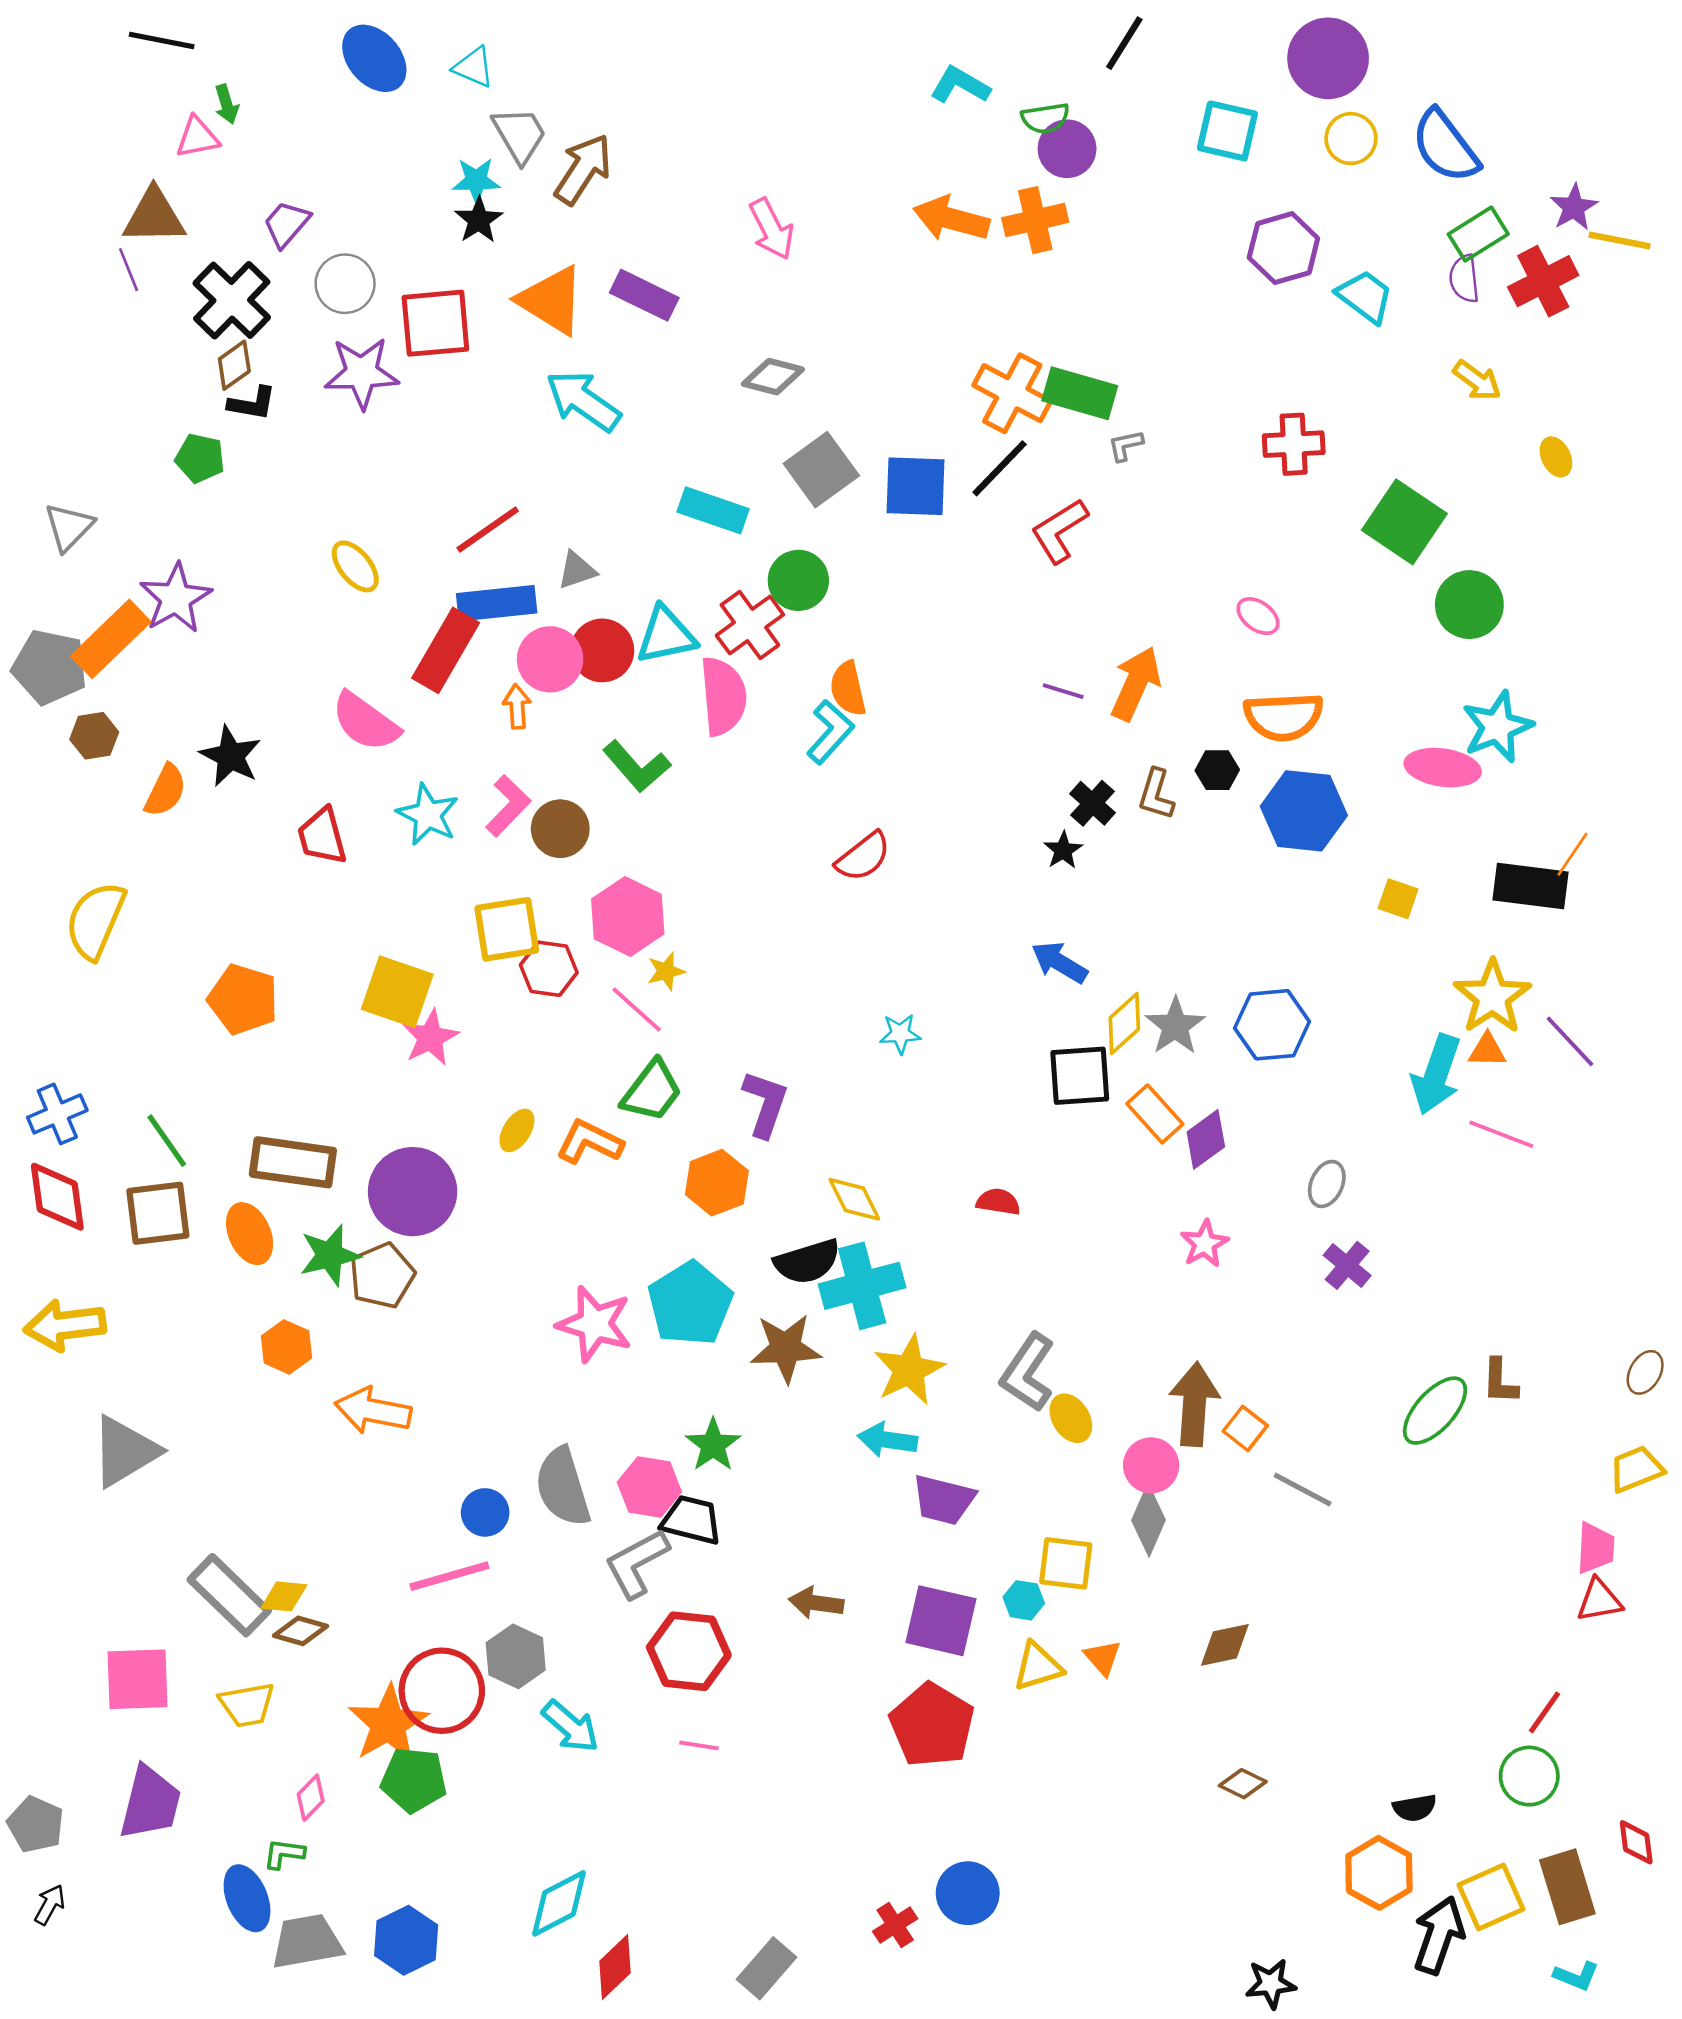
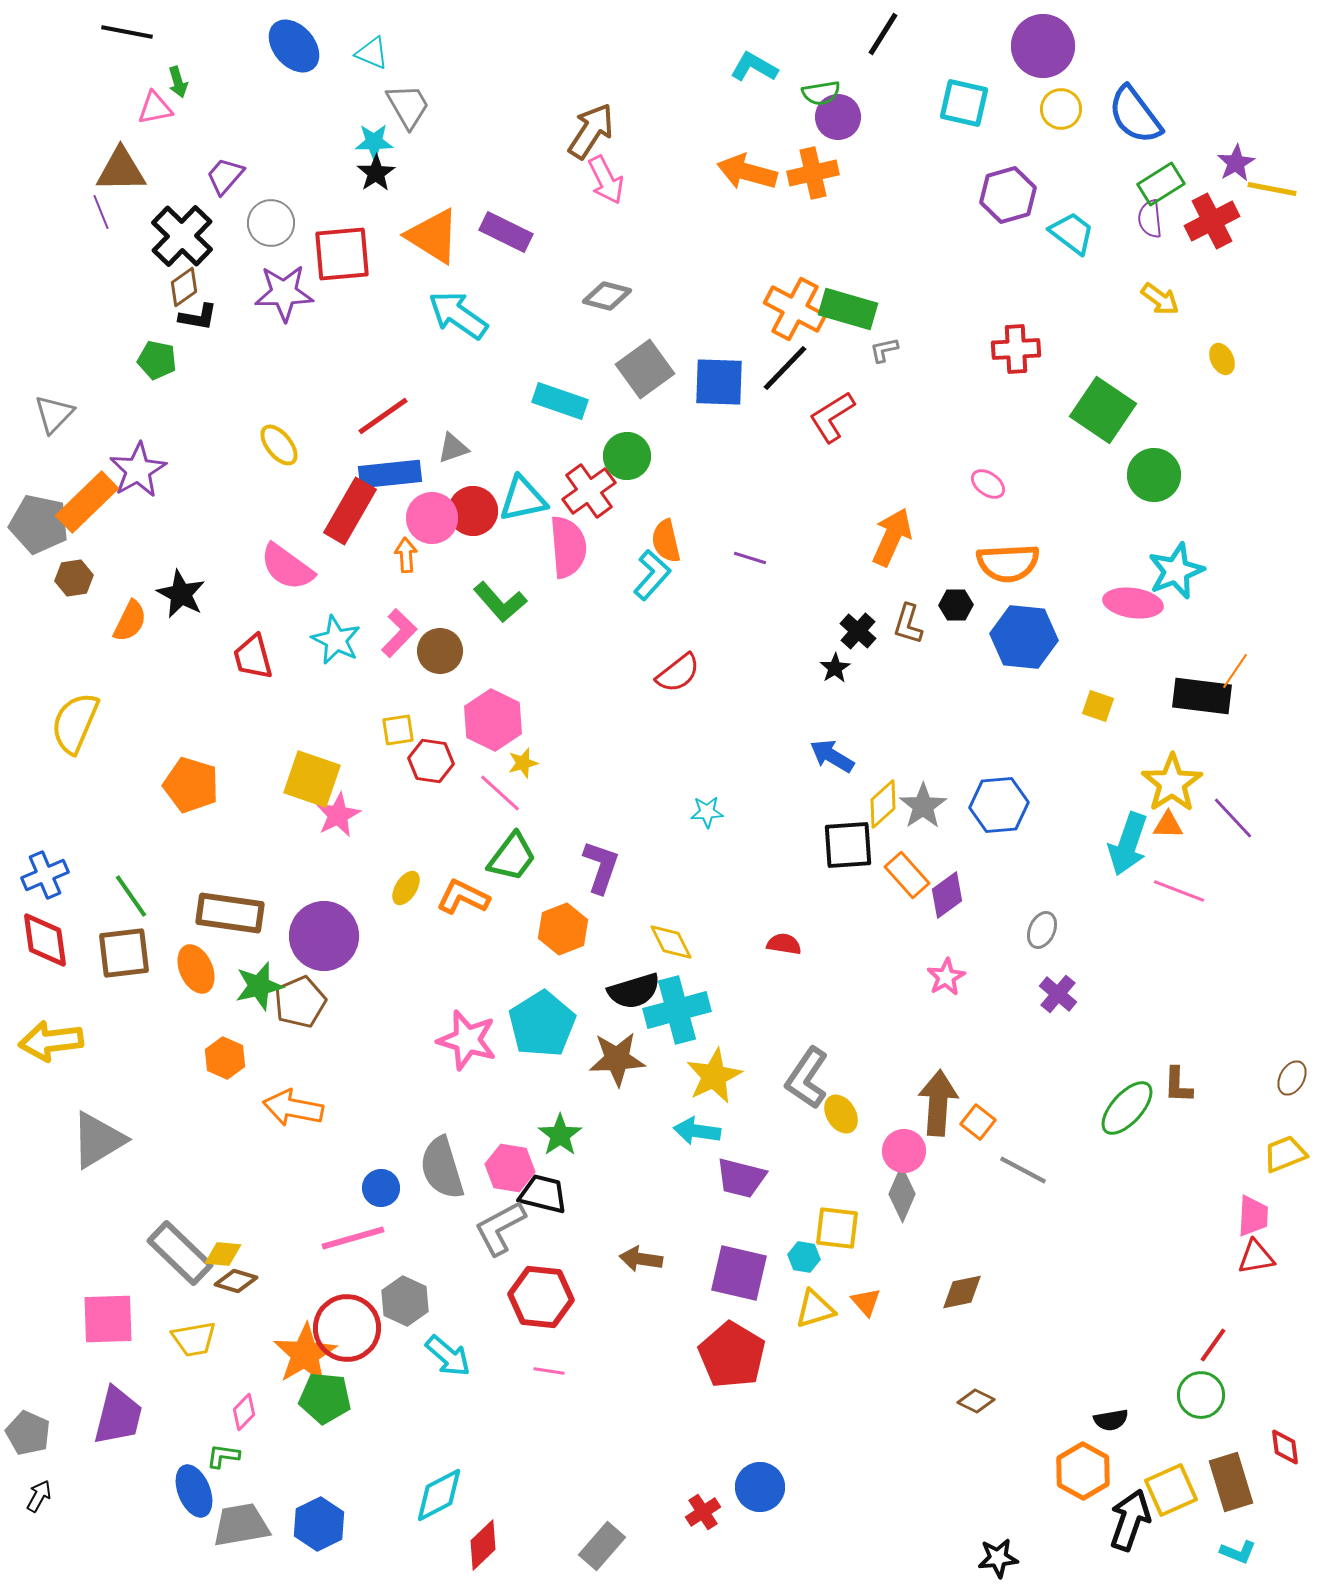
brown arrow: (583, 169) -> (591, 131), moved
purple line: (1063, 691) -> (750, 558), moved
yellow square: (507, 929) -> (398, 730), size x0.6

